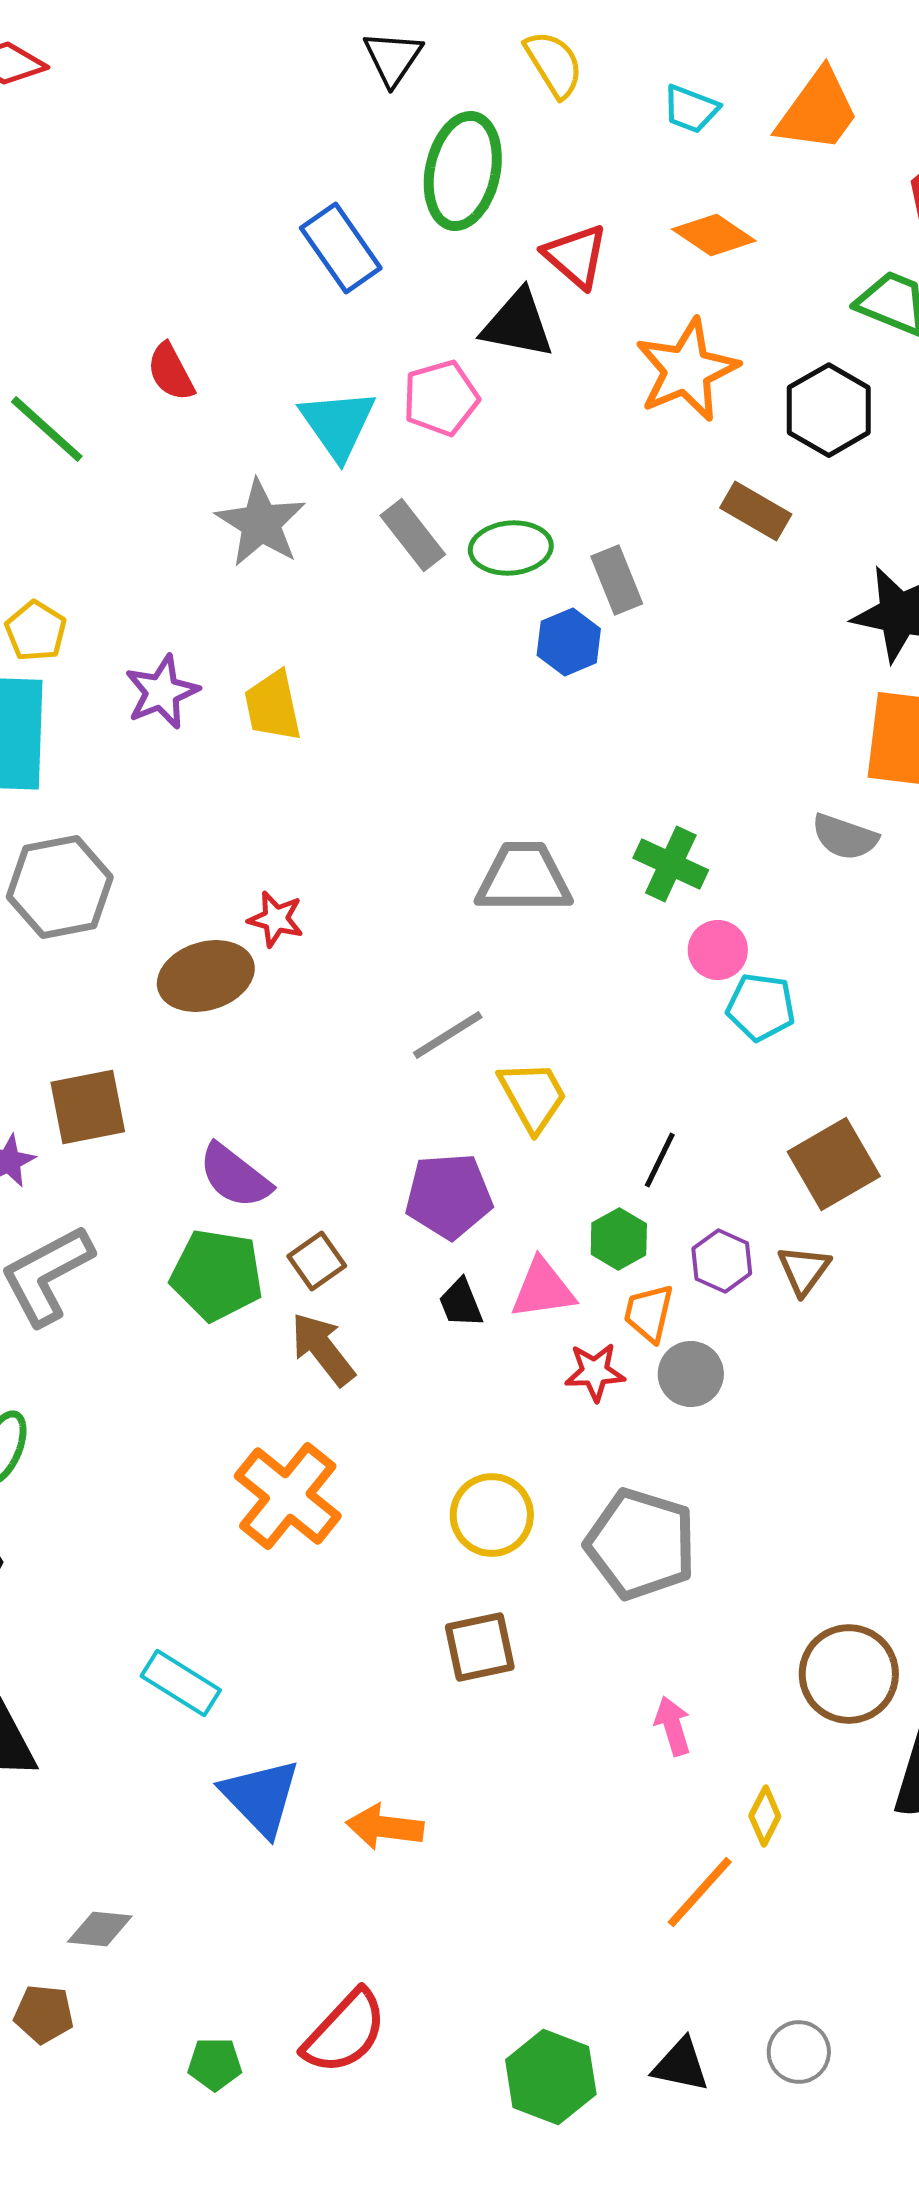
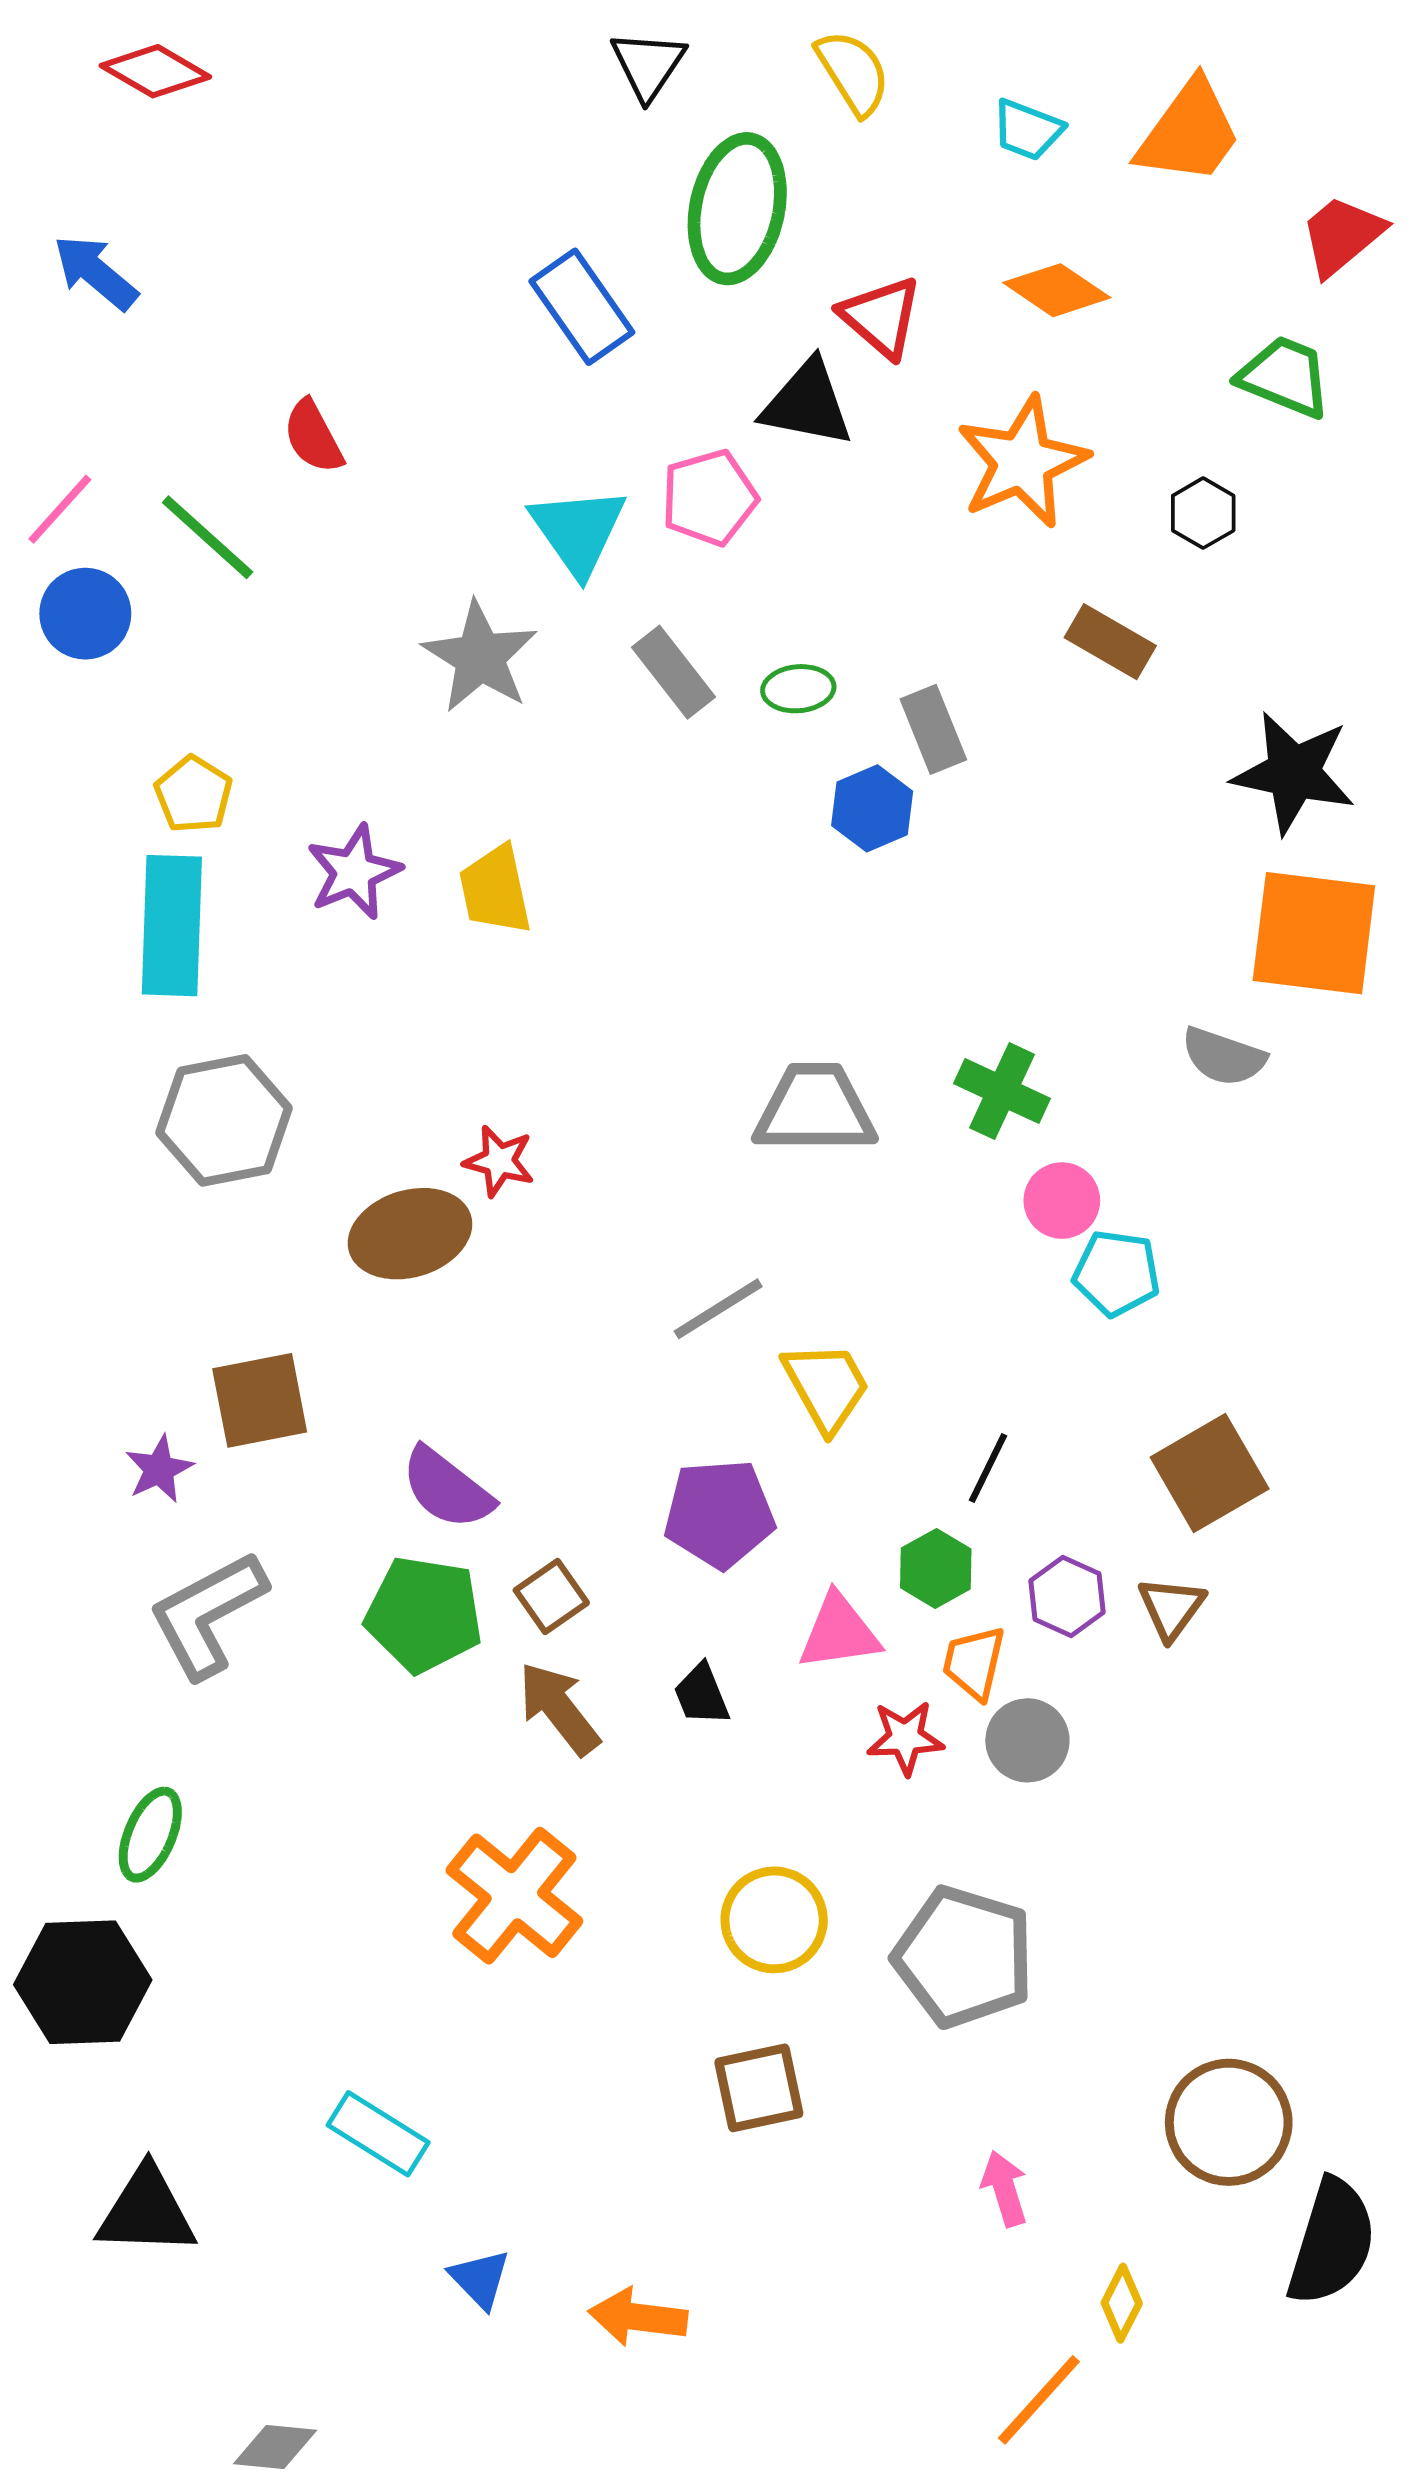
red semicircle: (171, 372) -> (313, 437), moved
black hexagon: (829, 410) -> (1203, 513), size x0.6
green ellipse: (511, 548) -> (798, 689), size x0.7
black trapezoid: (461, 1303) -> (702, 1695), moved
blue triangle: (261, 1797) -> (480, 2279), size x0.6

